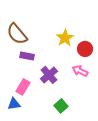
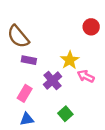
yellow star: (65, 38) -> (70, 60), moved
red circle: (85, 49) -> (91, 27), moved
blue triangle: (14, 104) -> (27, 119), moved

